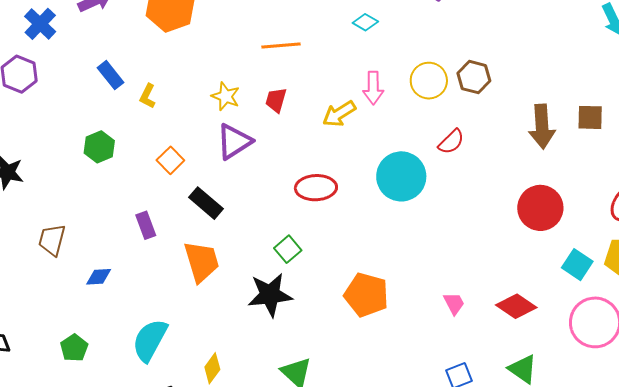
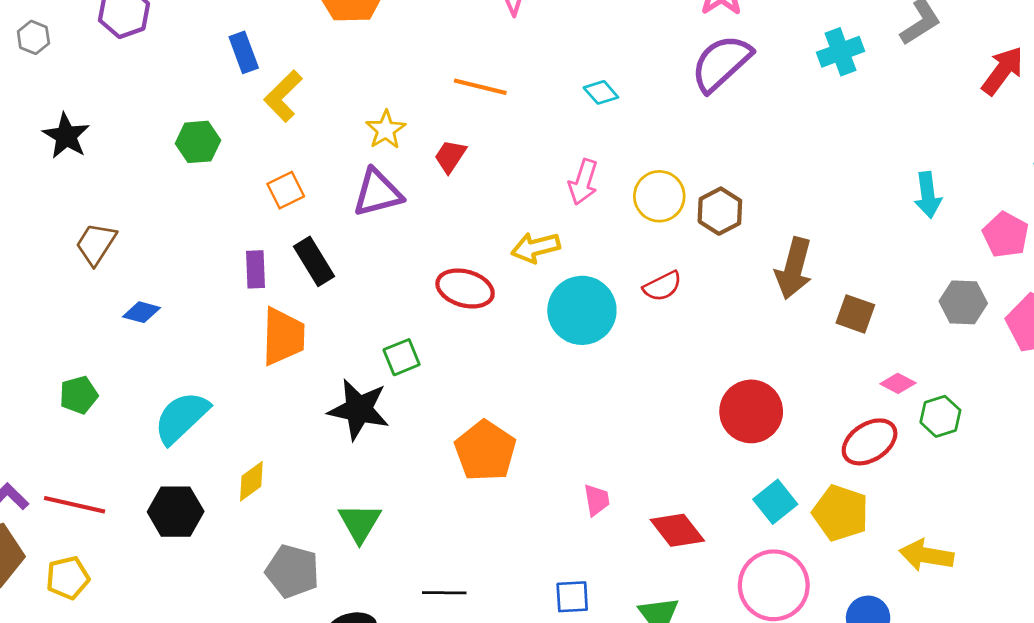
yellow L-shape: (148, 96) -> (283, 96), size x1.5
yellow arrow: (339, 114) -> (536, 247), moved
brown arrow: (542, 127) -> (794, 268), moved
purple rectangle: (146, 225) -> (256, 269), moved

